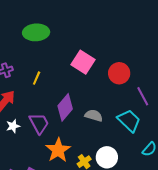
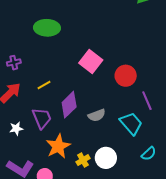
yellow line: (37, 78) -> (44, 85), moved, turned 32
gray semicircle: (94, 116) -> (97, 115), turned 138
white star: (13, 126) -> (16, 129), moved

